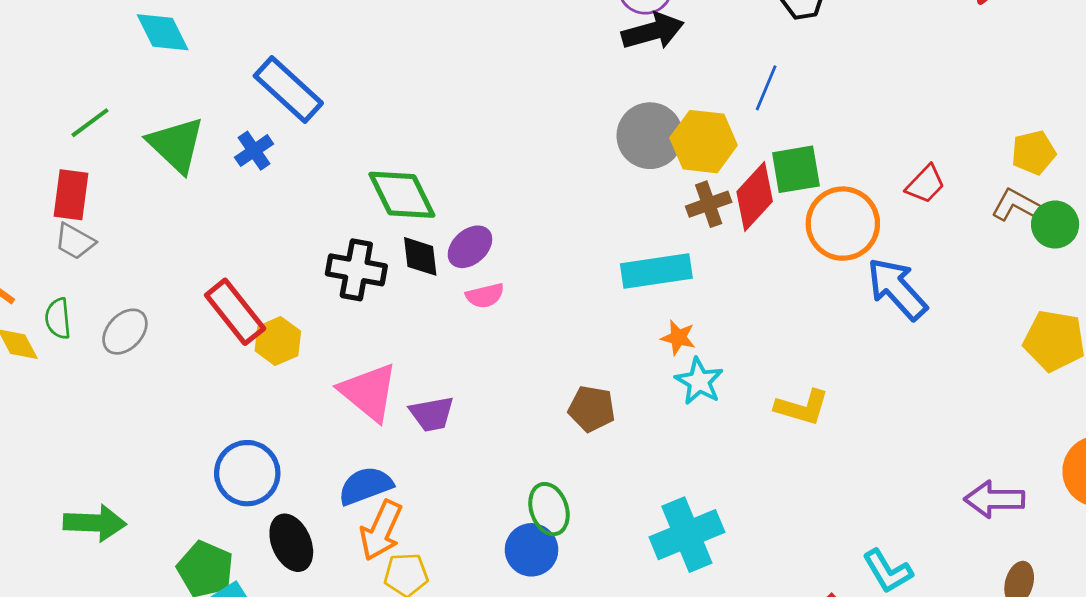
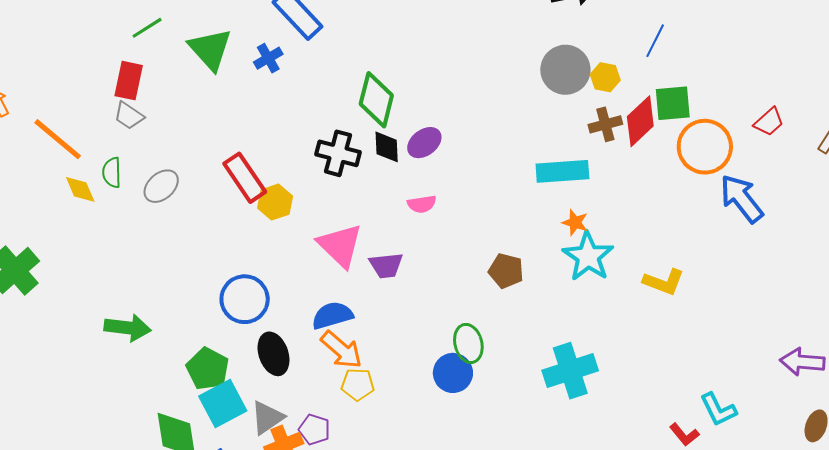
yellow hexagon: (704, 142) -> (605, 77), size x0.6
green diamond: (402, 195) -> (376, 100), turned 36
pink semicircle: (485, 296) -> (422, 204), moved
cyan star: (699, 381) -> (588, 256), size x1.4
orange arrow: (381, 530) -> (341, 350), turned -78

